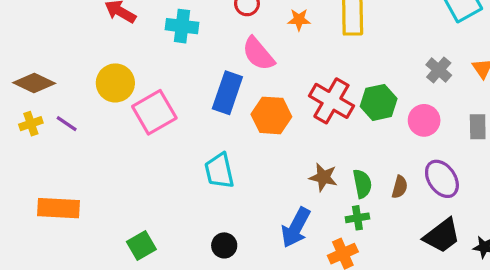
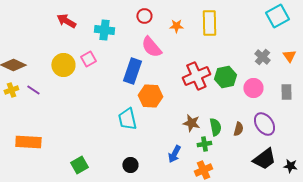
red cross: (331, 101) -> (196, 76), turned 36
pink square: (154, 112) -> (88, 59), moved, size x0.6
orange hexagon: (271, 115) -> (150, 96), moved
green cross: (357, 218) -> (204, 144), moved
blue arrow: (296, 228) -> (174, 154), size x0.7

